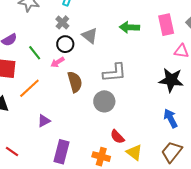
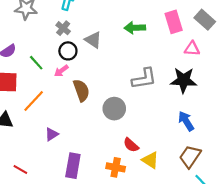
gray L-shape: (115, 73) -> (144, 79), moved

